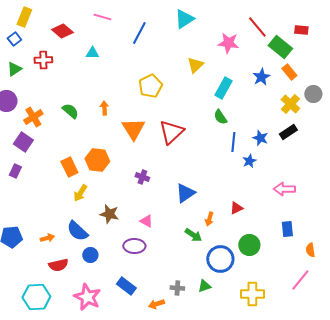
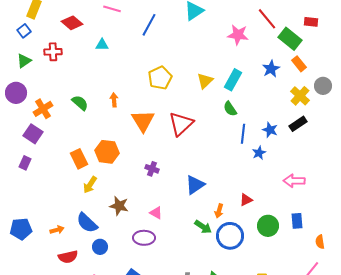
yellow triangle: (195, 65) -> (205, 81), moved
green circle: (249, 245) -> (268, 226), moved
blue circle: (220, 259) -> (230, 236), moved

